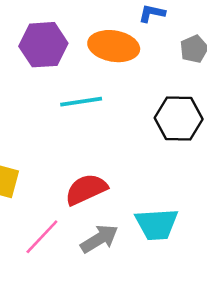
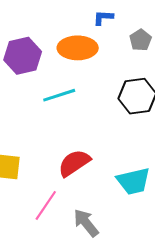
gray arrow: (99, 239) -> (86, 223), moved, turned -88

